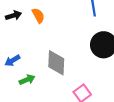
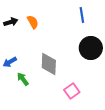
green arrow: (27, 80) -> (23, 79), turned -104

